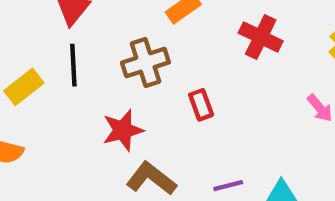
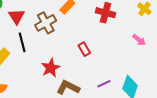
brown cross: (145, 62) -> (46, 23), moved

